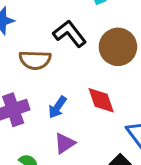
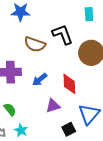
purple triangle: (65, 143) -> (53, 106), moved

